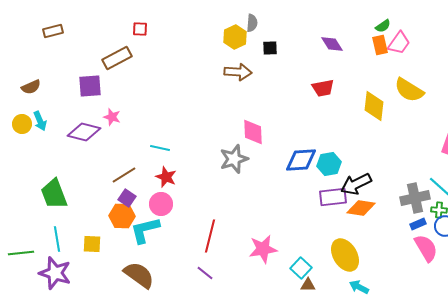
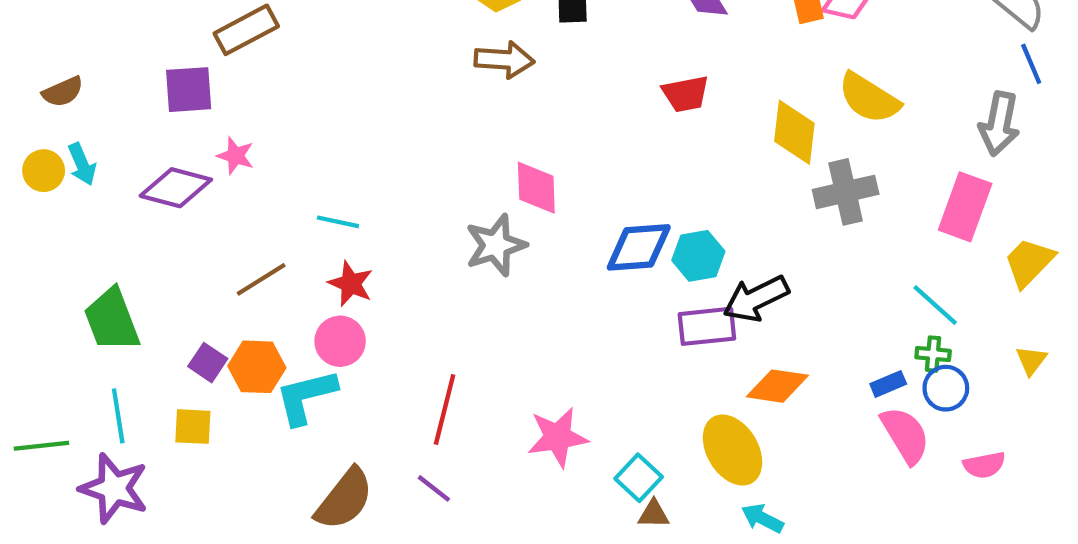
purple square: (127, 198) -> (208, 363), moved
gray cross: (415, 198) -> (846, 192), moved
orange diamond: (361, 208) -> (777, 386), moved
brown semicircle: (139, 275) -> (344, 499), moved, turned 92

